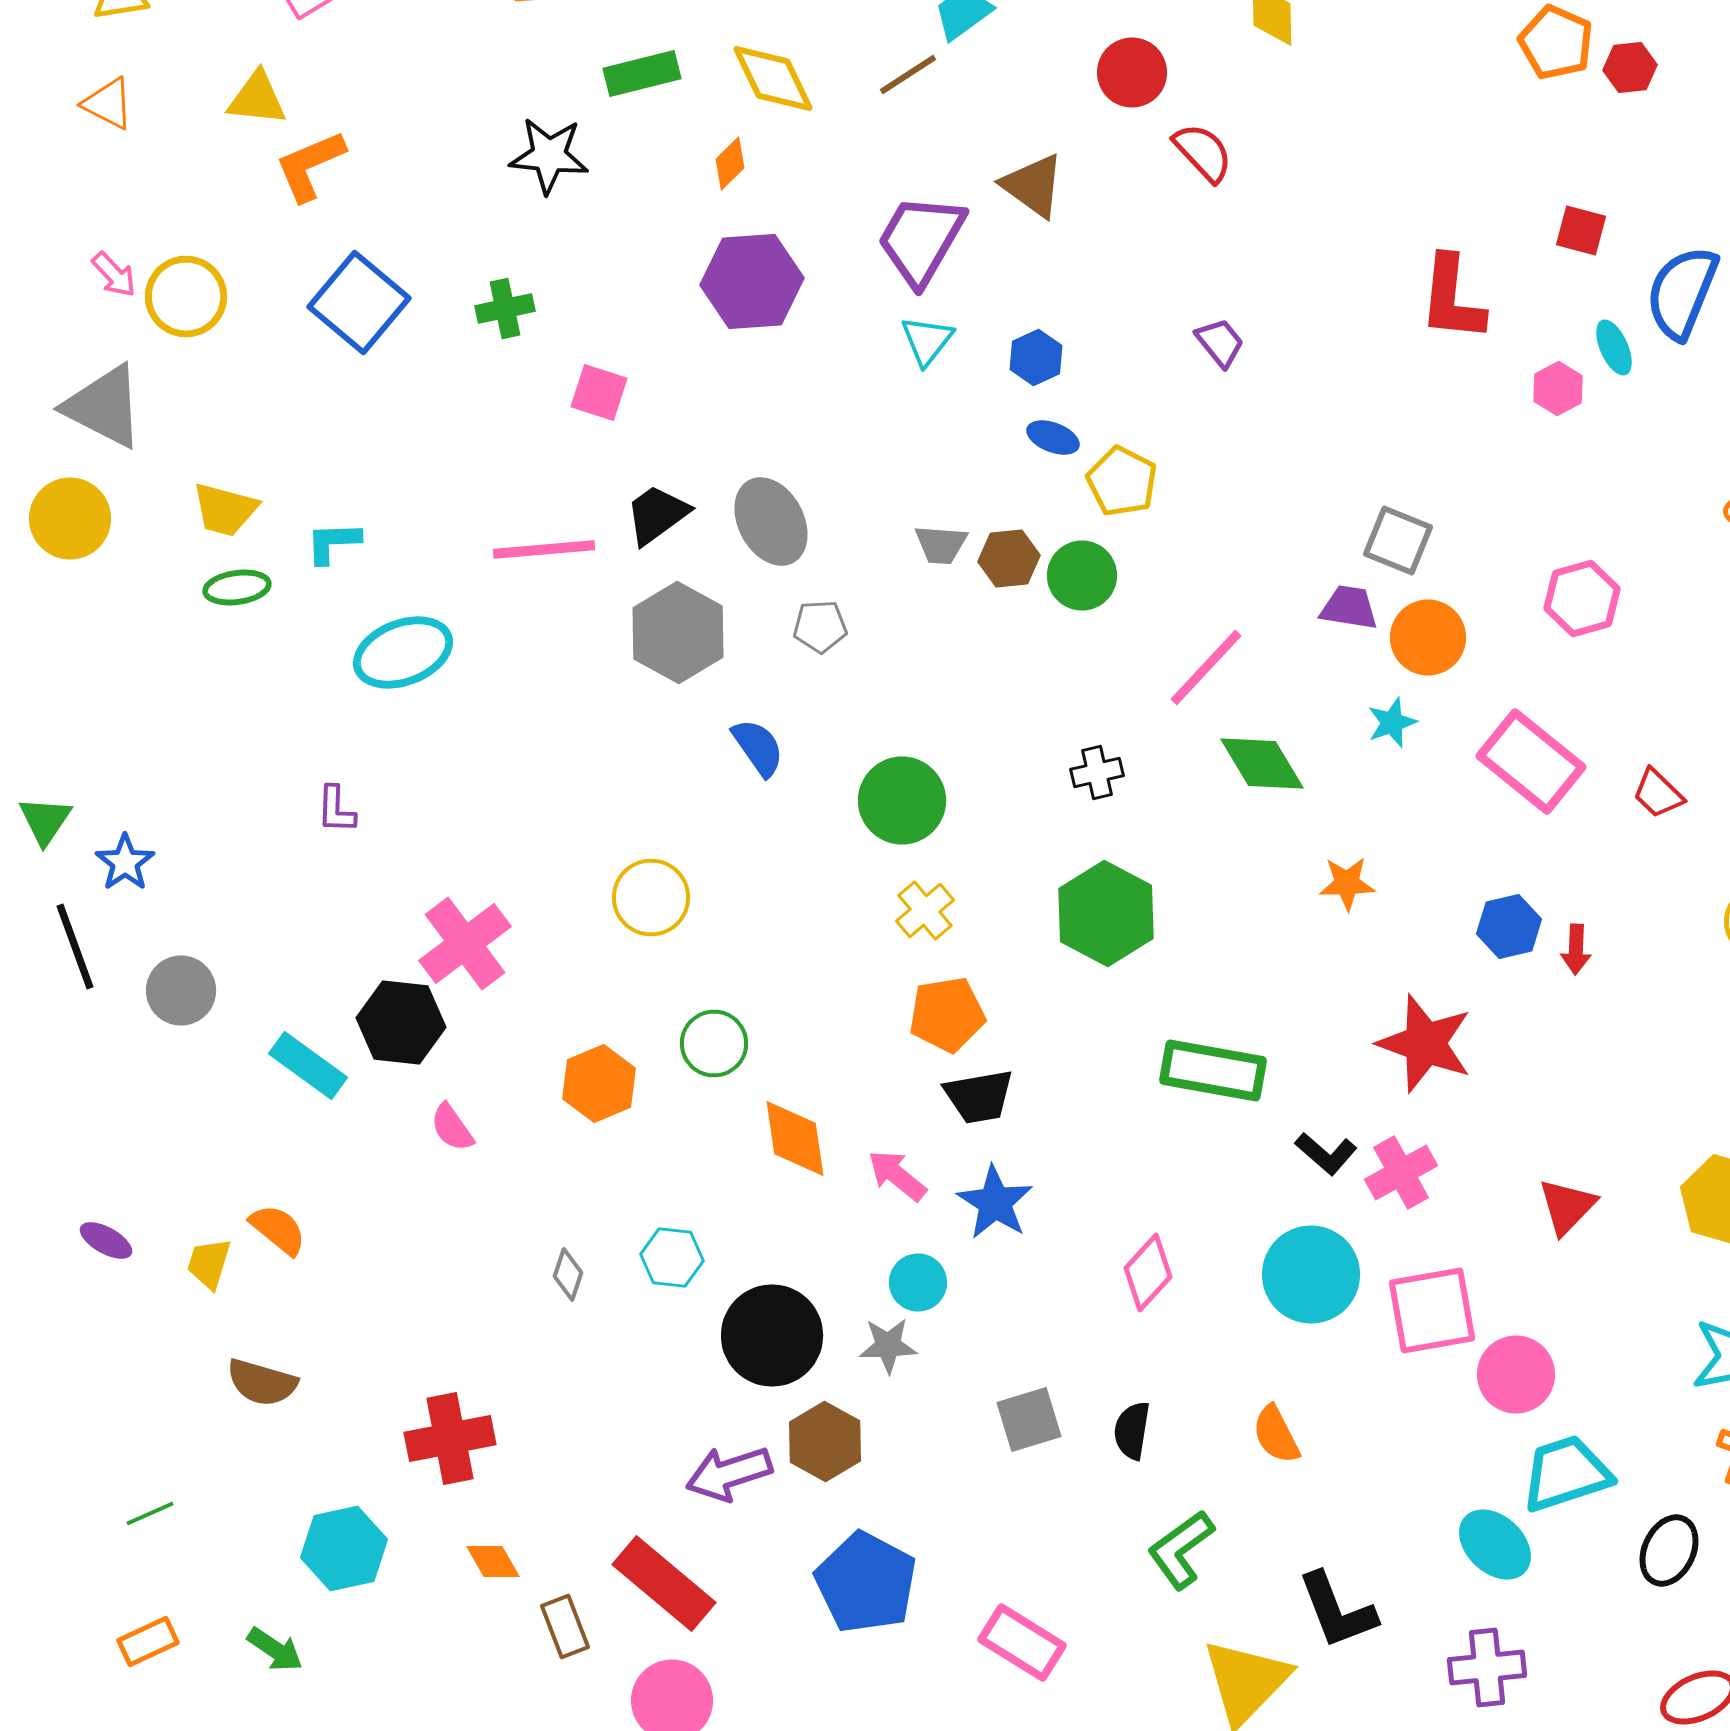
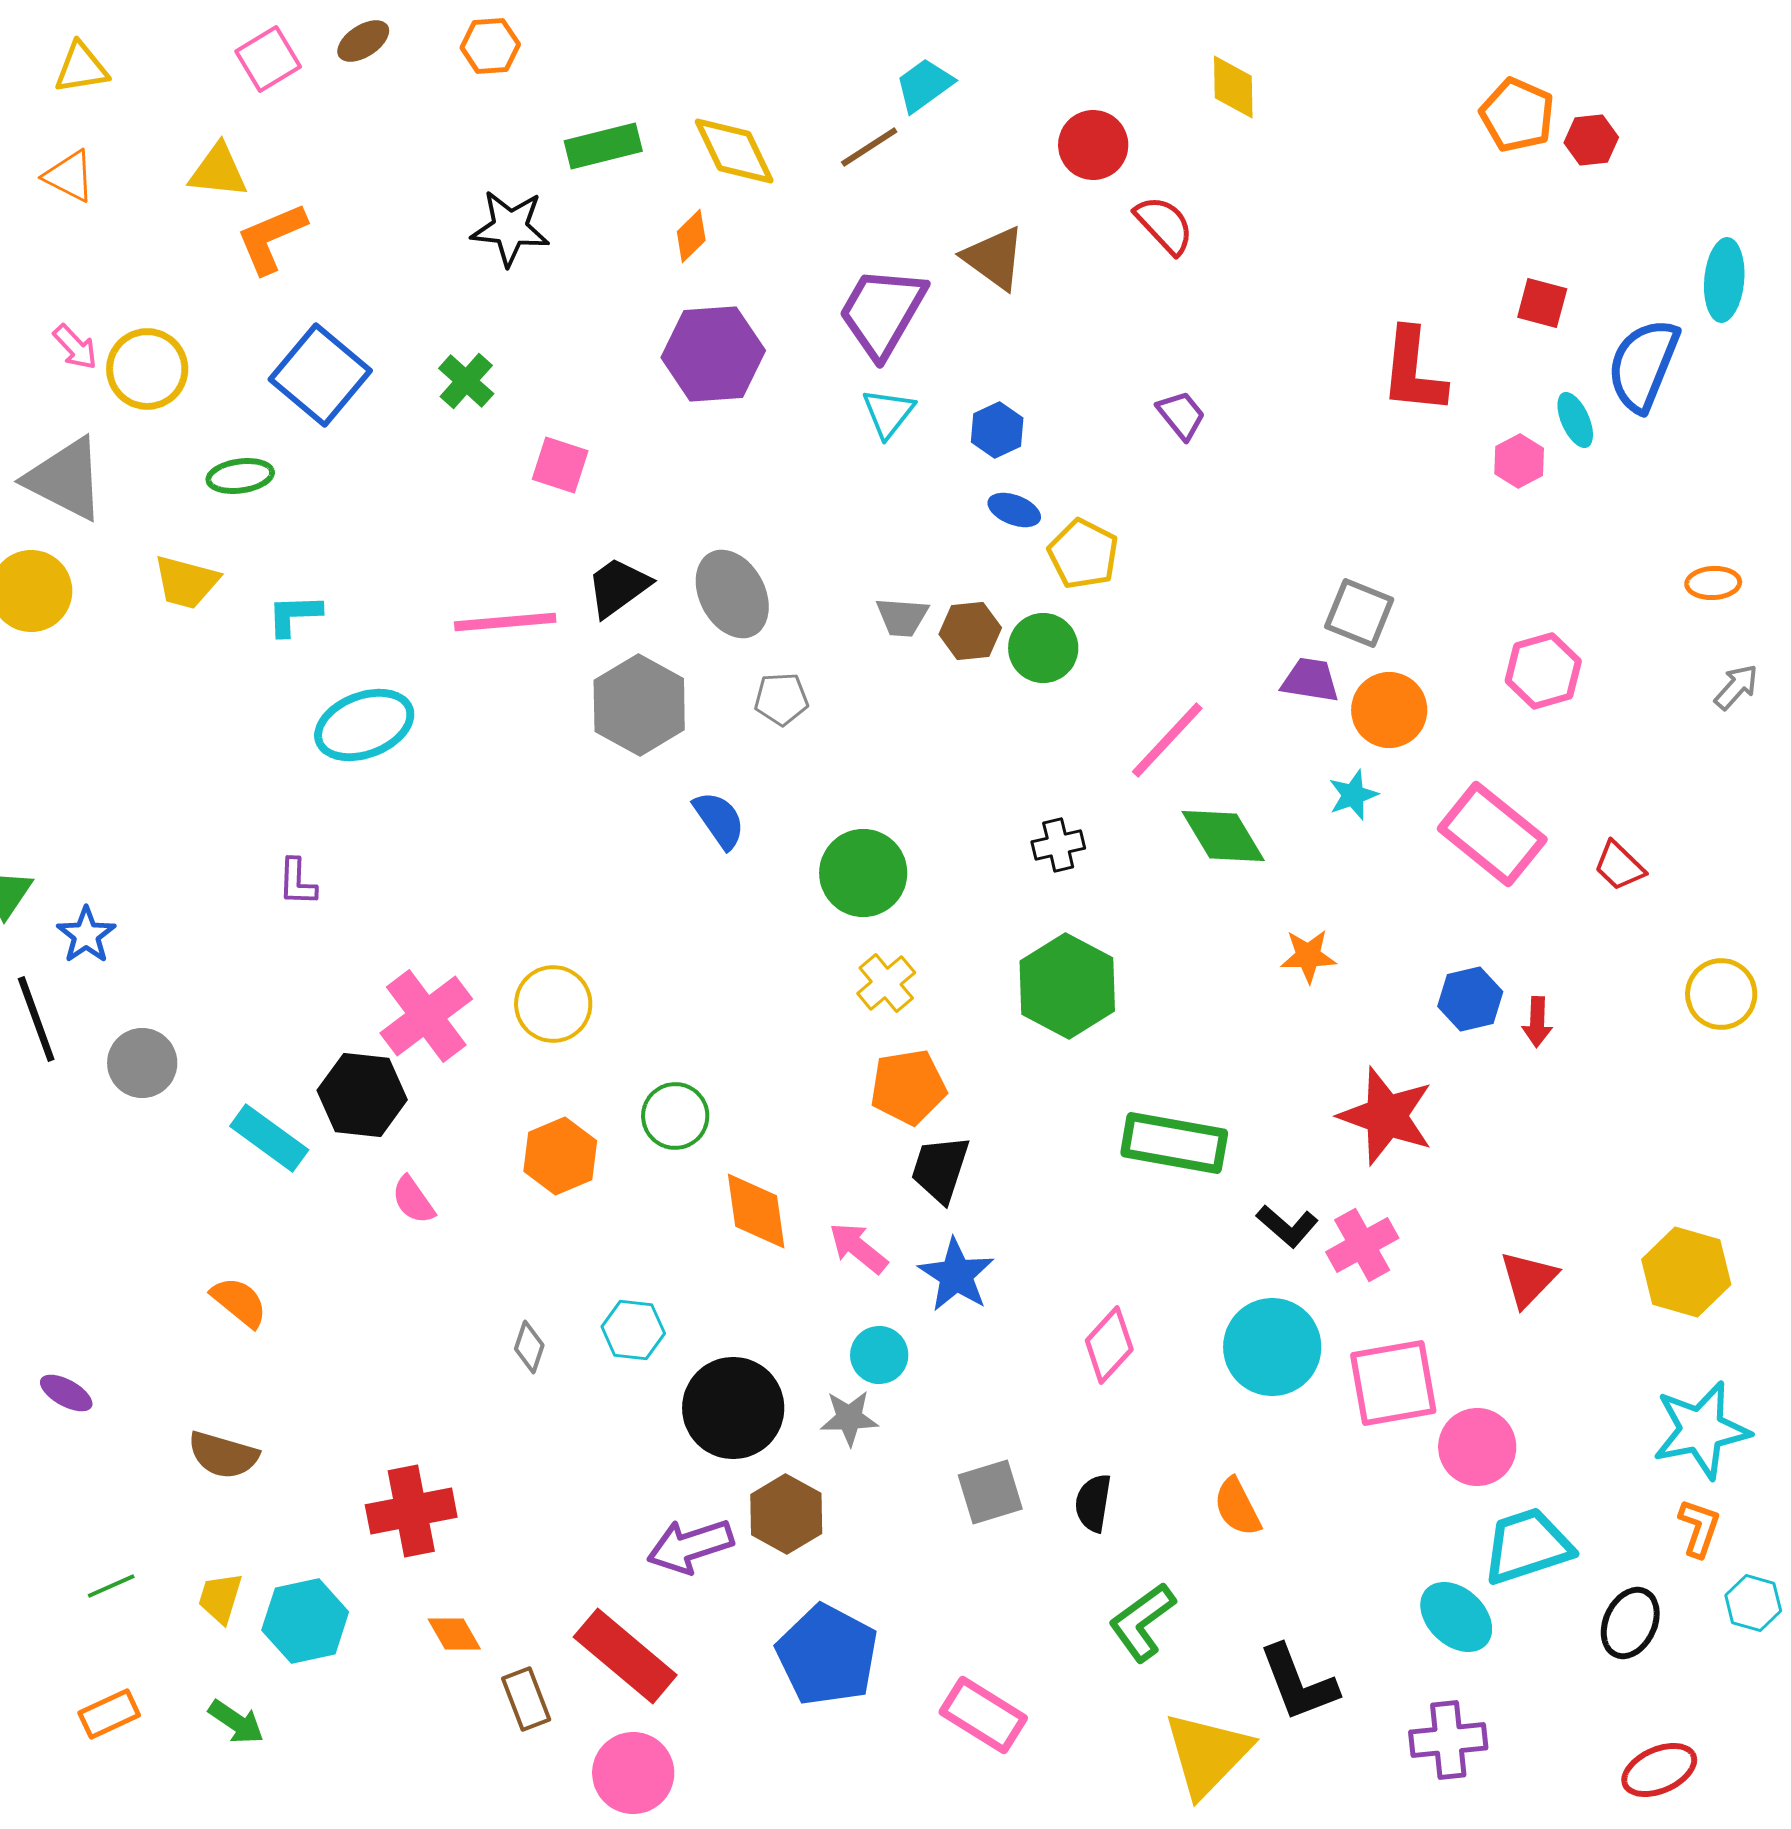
green cross: (505, 308) -> (466, 381), turned -36
green ellipse: (237, 588) -> (240, 476), moved
yellow circle: (651, 898) -> (553, 1004), moved
black trapezoid: (979, 1096) -> (940, 1169), turned 118
purple ellipse: (106, 1240) -> (66, 1393), moved
yellow trapezoid: (209, 1264) -> (220, 1598), moved

